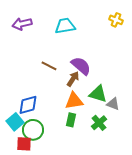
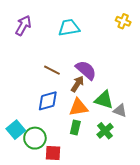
purple arrow: (22, 24) -> (23, 25), turned 132
blue diamond: (28, 105) -> (48, 101), moved
red square: (24, 144) -> (53, 153), moved

